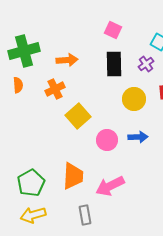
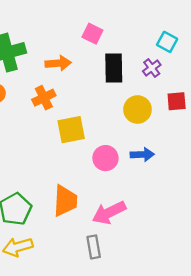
pink square: (113, 30) -> (92, 34), moved
yellow square: (78, 116) -> (71, 130), turned 30
gray rectangle: (85, 215) -> (94, 247), moved

